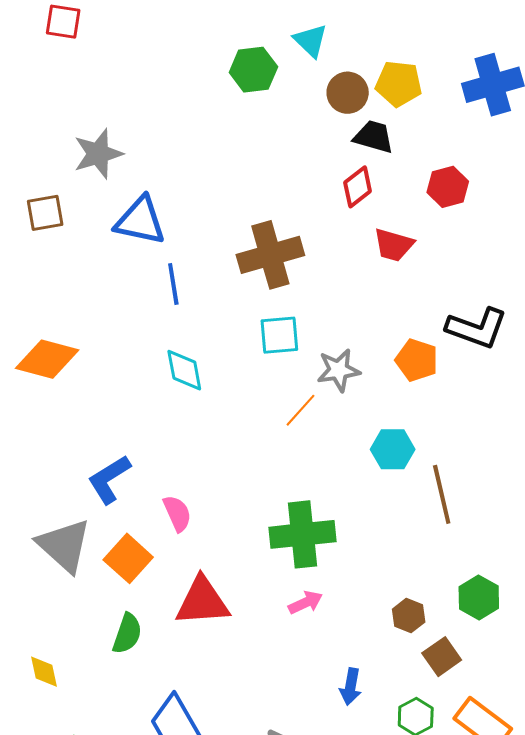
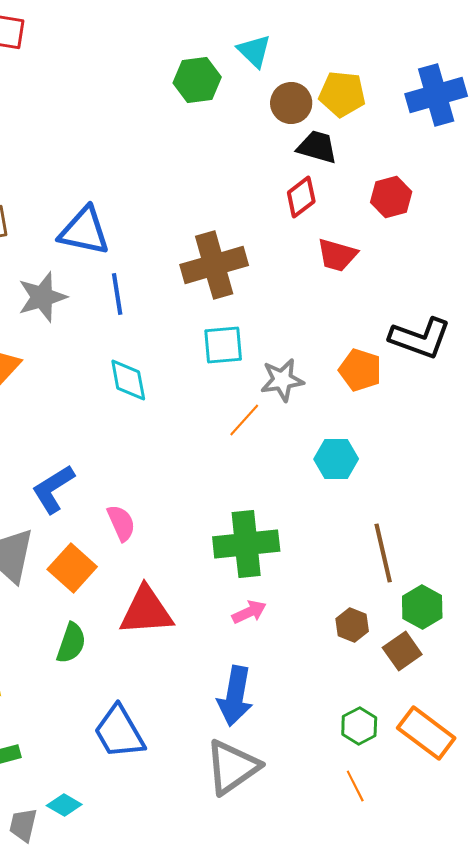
gray star: (98, 154) -> (42, 297), moved
brown line: (442, 494) -> (383, 553), moved
brown square: (442, 657) -> (402, 651), moved
blue arrow: (351, 687) -> (235, 696), moved, size x1.6

